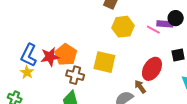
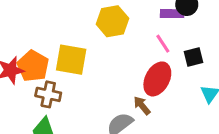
pink line: (153, 30) -> (163, 44), moved, turned 32
yellow square: (104, 62) -> (71, 60), moved

